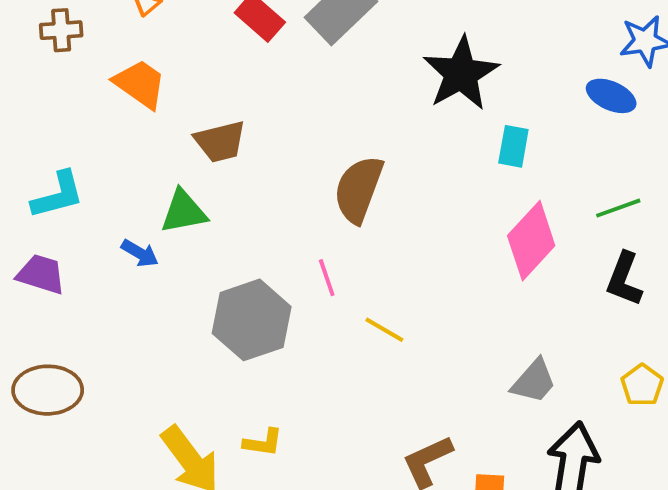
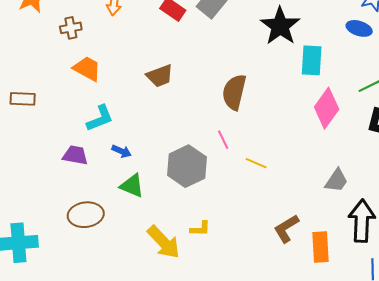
orange trapezoid: (140, 84) -> (87, 69), moved
cyan rectangle: (513, 146) -> (312, 60), size x1.4
cyan L-shape: (58, 195) -> (100, 118), moved
green triangle: (184, 212) -> (132, 186), moved, turned 40
blue arrow: (140, 253) -> (122, 151), moved

